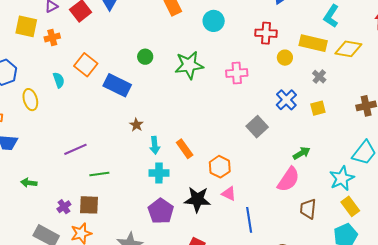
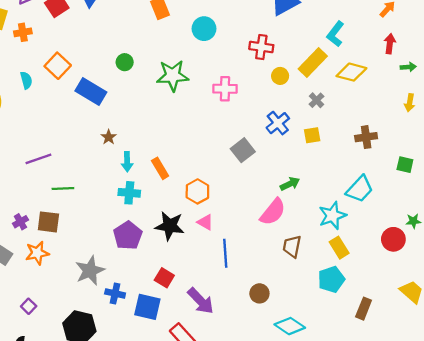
yellow rectangle: (313, 43) -> (313, 62), turned -64

